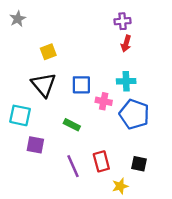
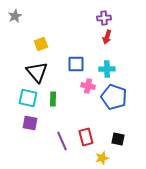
blue square: (81, 85) -> (76, 64), moved
cyan square: (20, 115) -> (28, 98), moved
green rectangle: (72, 125) -> (53, 99), moved, turned 64

